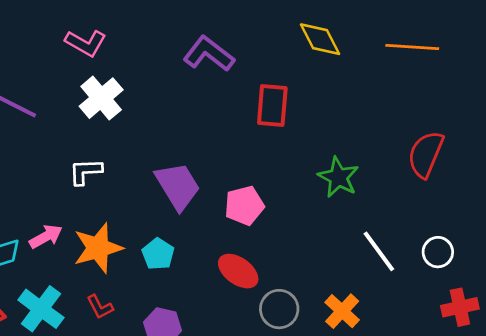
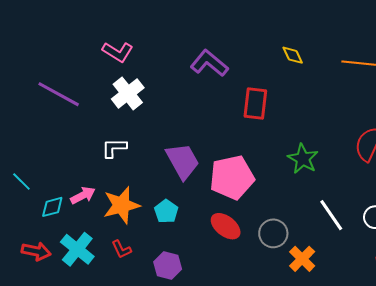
yellow diamond: (320, 39) -> (293, 55), size x0.7
pink pentagon: (244, 206) -> (232, 177), size x1.5
gray circle: (279, 309) -> (273, 233), moved

